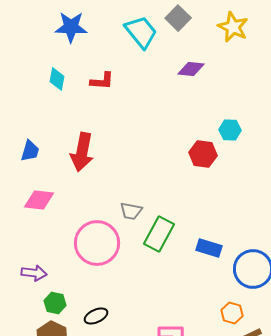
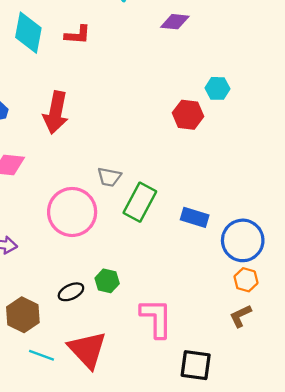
cyan diamond: (57, 79) -> (28, 33), size x1.6
green hexagon: (55, 303) -> (107, 281), moved
orange hexagon: (232, 313) -> (246, 280), moved

